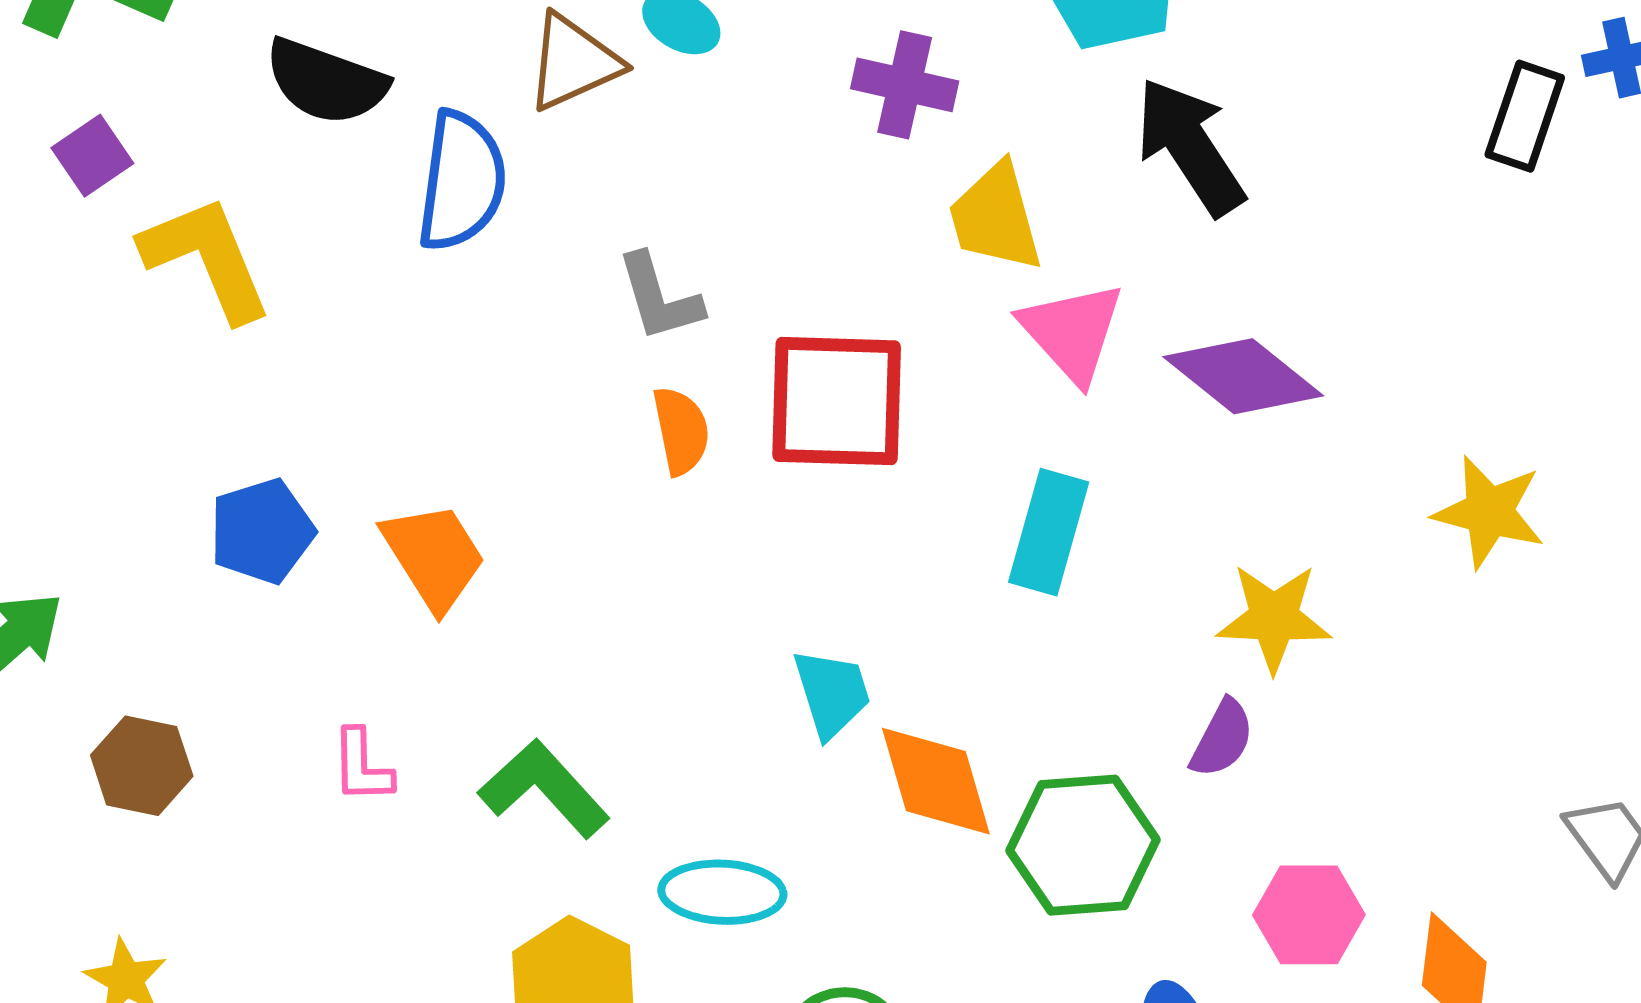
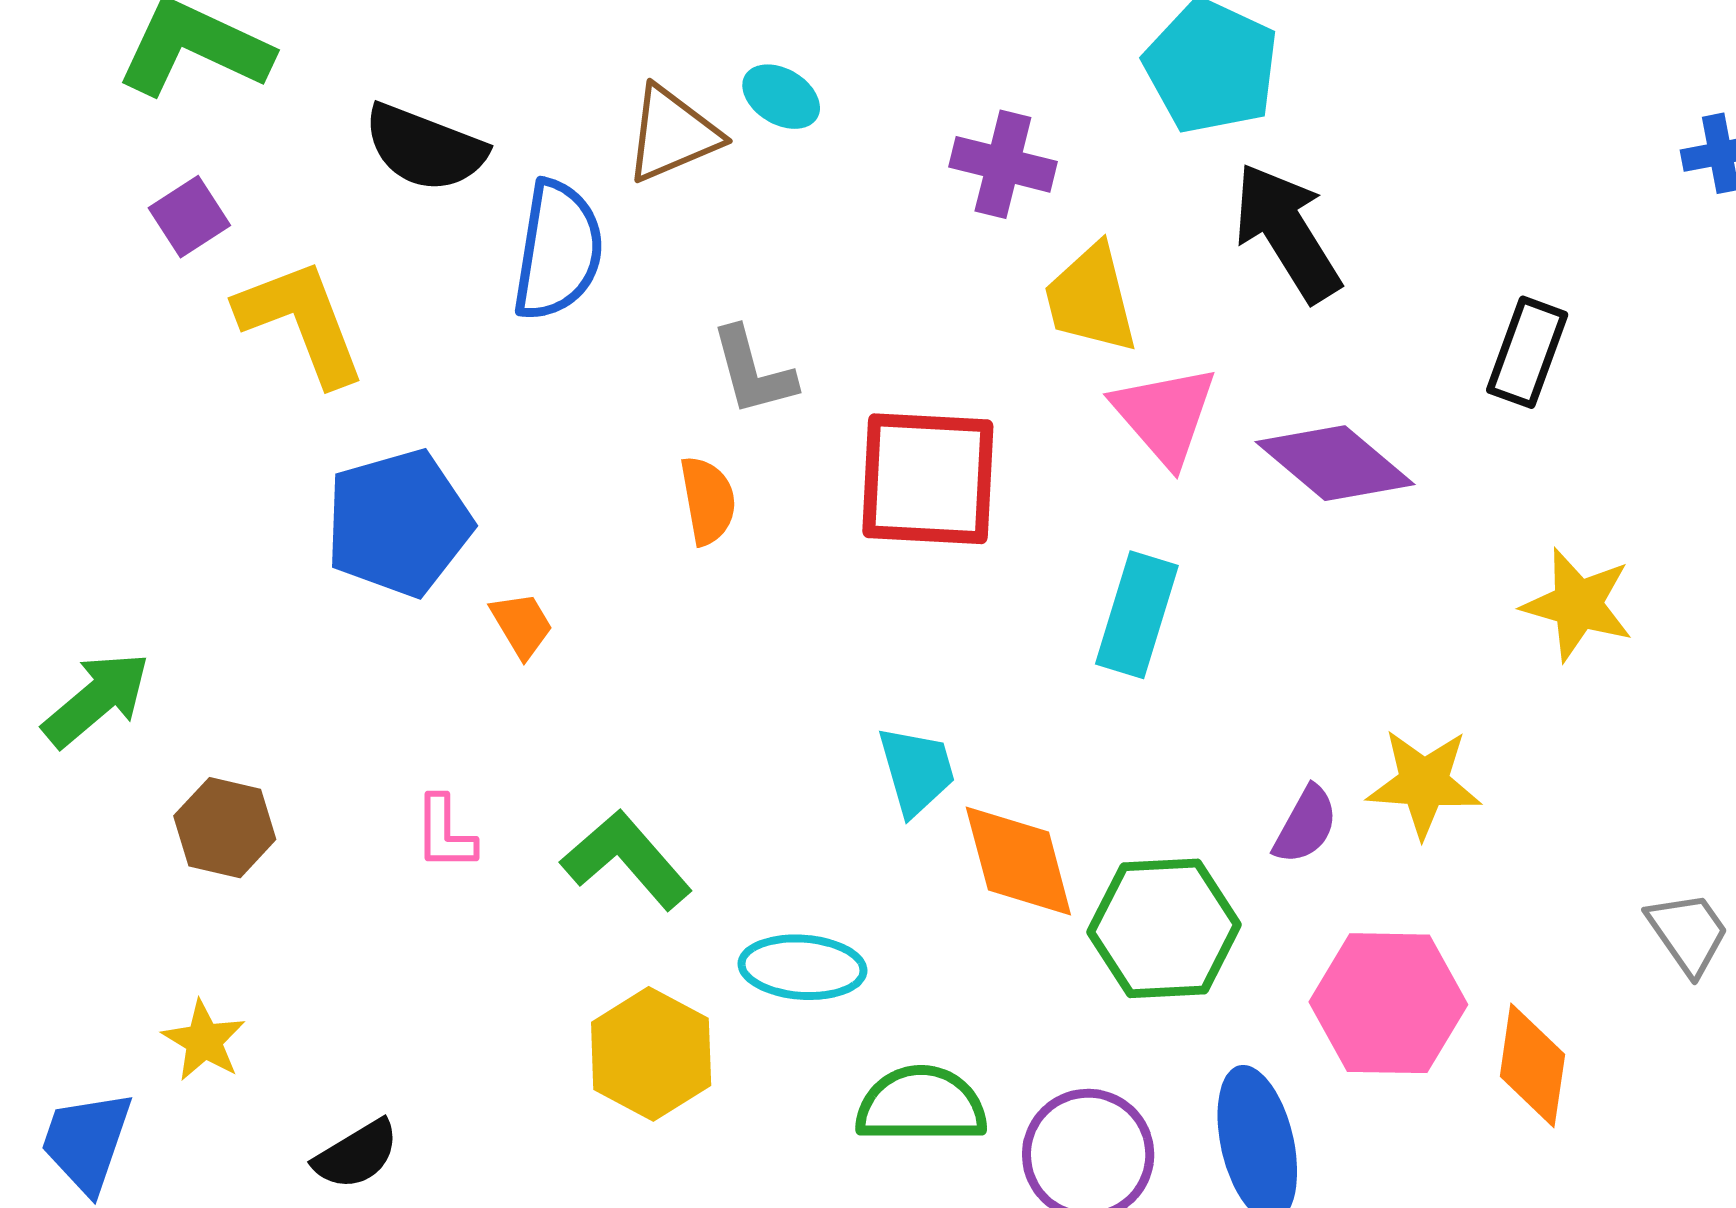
black rectangle: (1525, 116) -> (1527, 352), moved
orange semicircle: (681, 431) -> (708, 500), moved
blue pentagon: (262, 531) -> (398, 523), moved, size x1.4
orange trapezoid: (434, 556) -> (522, 625), size x0.6
yellow star: (1274, 618) -> (1424, 783), moved
pink hexagon: (1309, 915) -> (1388, 1003), size x1.4

